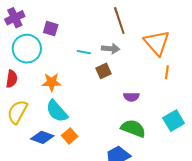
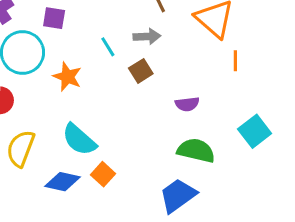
cyan line: (84, 52) -> (108, 47), turned 56
orange star: (52, 82) -> (67, 77), moved, turned 30

